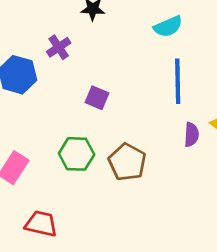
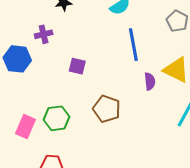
purple cross: (59, 47) -> (44, 34), turned 30
green hexagon: (77, 154) -> (57, 118), moved

